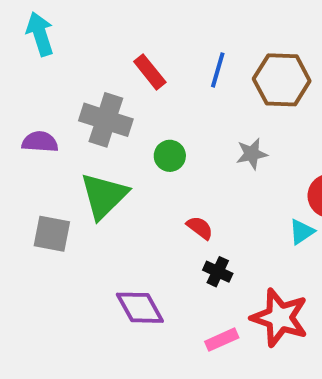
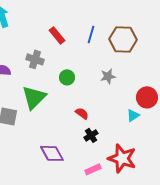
gray cross: (106, 120) -> (35, 59), size x0.7
black cross: (218, 272) -> (91, 135), turned 32

